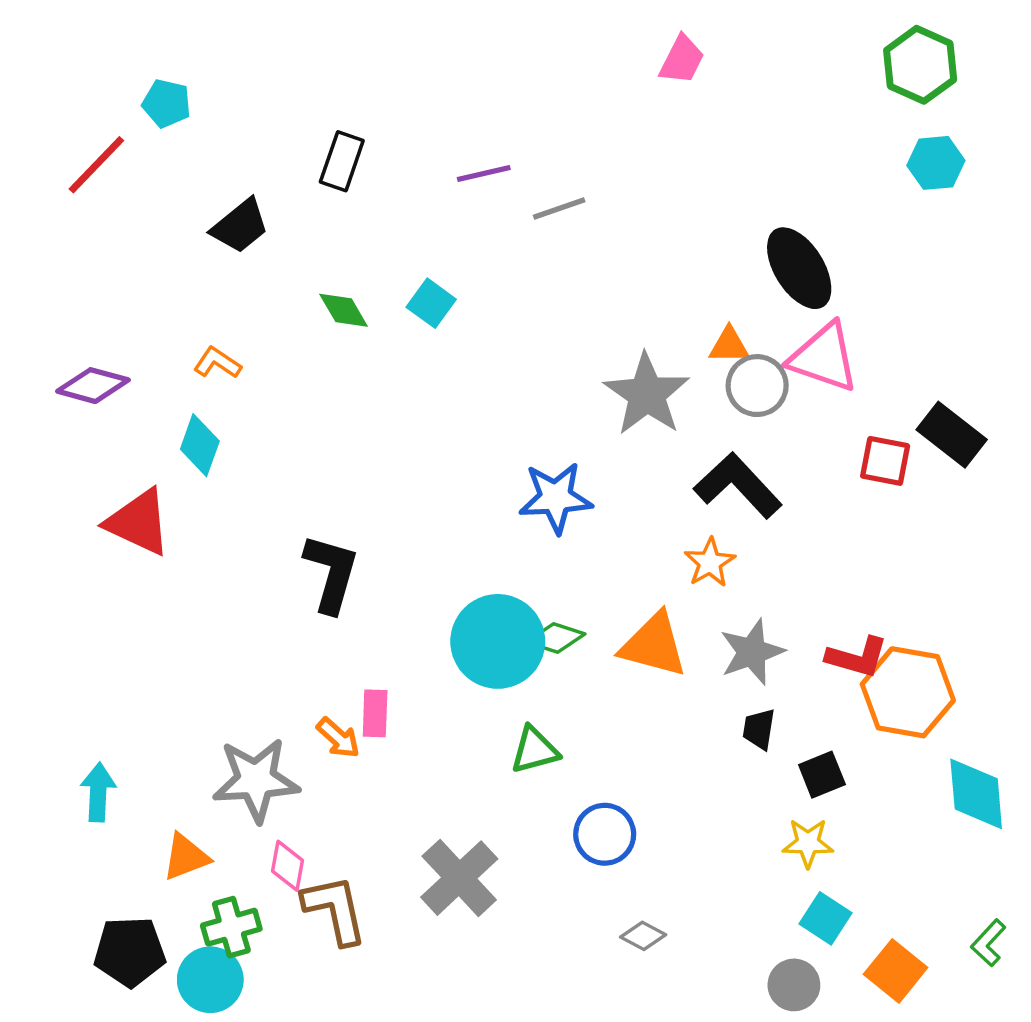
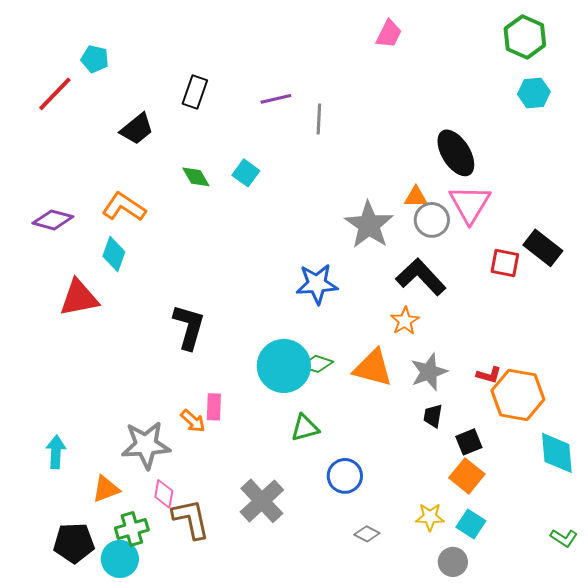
gray line: (559, 209) -> (319, 119), turned -68
pink triangle: (824, 358) -> (470, 204), turned 42
orange L-shape: (217, 363) -> (124, 207), size x1.6
red triangle: (138, 522) -> (79, 298), turned -36
red L-shape: (857, 657) -> (489, 375), size x0.7
yellow star: (808, 843) -> (430, 517), moved
green L-shape: (988, 943) -> (564, 538), turned -100
orange square: (896, 971) -> (467, 476), moved

